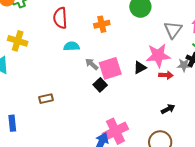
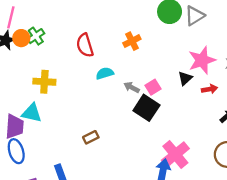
gray triangle: (173, 30) -> (195, 16), moved, turned 36
pink square: (110, 68) -> (153, 87), size x0.6
red arrow: (166, 75) -> (210, 89), moved
black square: (100, 85) -> (146, 108), size x1.6

